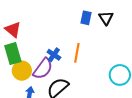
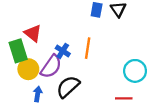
red triangle: (13, 30) -> (33, 33), moved

